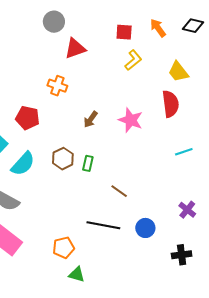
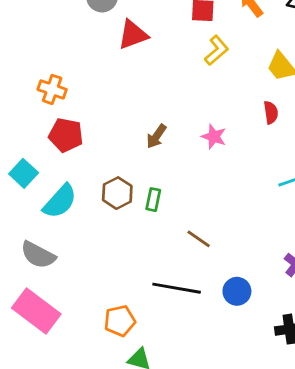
orange cross: (57, 86) -> (52, 89), moved
red semicircle: (171, 104) -> (271, 113), size x0.6
pink star: (131, 120) -> (214, 137), size x0.7

